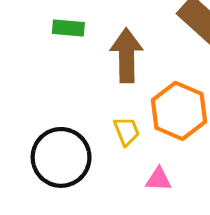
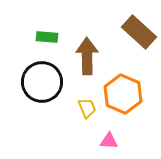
black circle: (61, 157) -> (42, 82), moved

